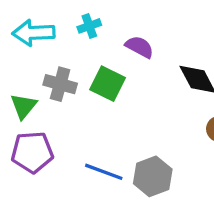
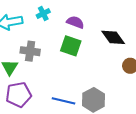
green square: (108, 84) -> (71, 46), moved

